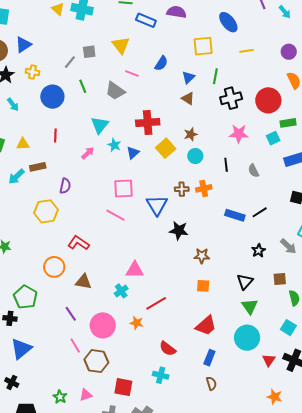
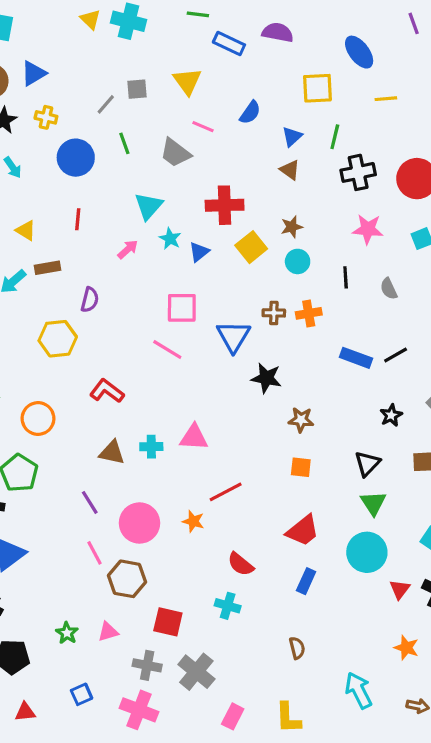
yellow triangle: (23, 144) -> (26, 230), turned 32
orange circle: (54, 267) -> (38, 419), moved
cyan cross: (121, 291) -> (151, 447), moved, turned 32
brown semicircle: (211, 383) -> (297, 648), moved

